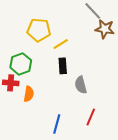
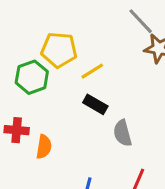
green hexagon: (21, 64) -> (32, 77), moved
black rectangle: (63, 66) -> (95, 104), turned -56

